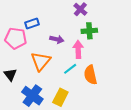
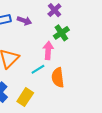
green cross: (89, 31) -> (61, 33), turned -35
purple arrow: (57, 39) -> (24, 21), moved

